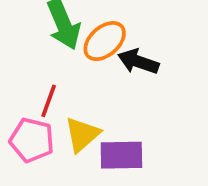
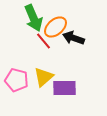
red line: (49, 101) -> (44, 41), moved, turned -60

